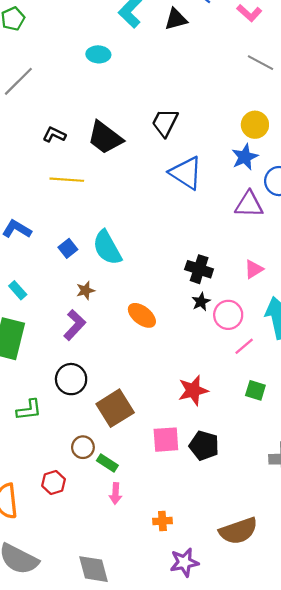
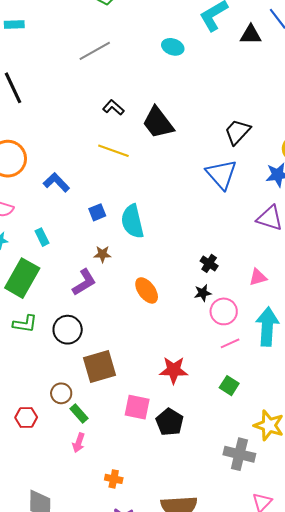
black trapezoid: (165, 123) -> (237, 132), moved
black cross: (199, 269) -> (209, 263), size x0.7
green L-shape: (29, 410) -> (25, 324), moved

